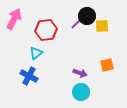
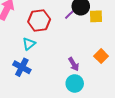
orange square: (107, 65) -> (101, 56), turned -32
purple arrow: (80, 73) -> (74, 64), turned 40

